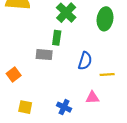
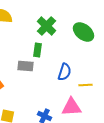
green ellipse: (105, 19) -> (84, 32), turned -60
pink triangle: (92, 98) -> (72, 107), size x1.5

